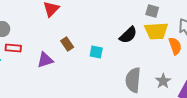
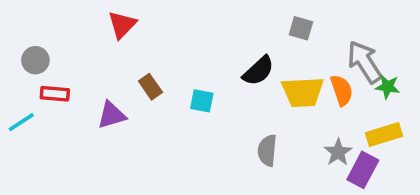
yellow trapezoid: (156, 31) -> (303, 92), moved
gray semicircle: (133, 80) -> (267, 150), size x0.7
gray star: (163, 81) -> (338, 152), moved

